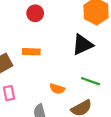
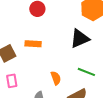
orange semicircle: (57, 89) -> (56, 78), turned -128

